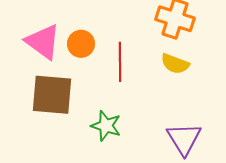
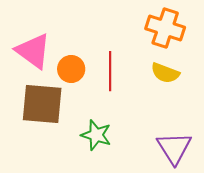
orange circle: (81, 44) -> (71, 69), moved

